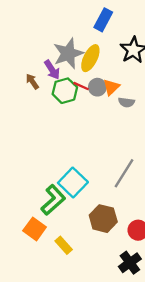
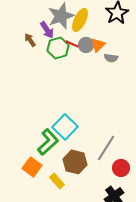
gray line: (124, 173) -> (106, 148), moved
brown hexagon: (103, 219) -> (75, 162), moved

